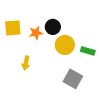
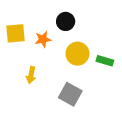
black circle: (53, 27) -> (66, 21), moved
gray square: (73, 79) -> (70, 94), moved

